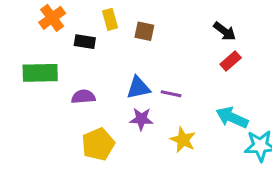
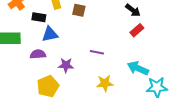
blue triangle: (138, 88) -> (50, 34), moved
purple star: (141, 119) -> (66, 65), moved
yellow star: (183, 140) -> (105, 83), turned -30

